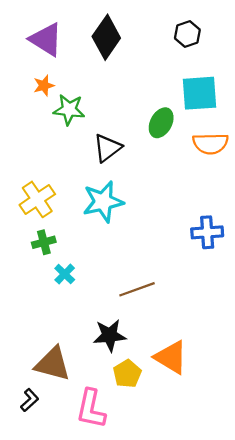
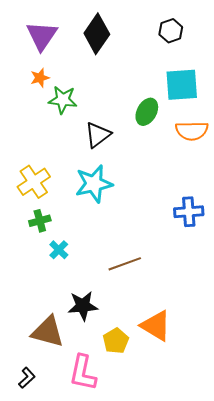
purple triangle: (46, 39) -> (42, 36), turned 32
black star: (110, 335) -> (83, 306), moved
black L-shape: (30, 400) -> (27, 378), moved

